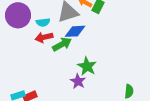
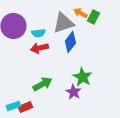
blue diamond: (75, 31) -> (70, 42), turned -50
green arrow: (62, 44) -> (42, 84), moved

